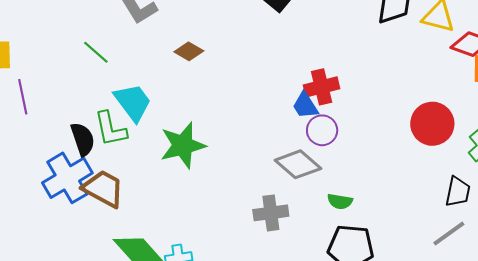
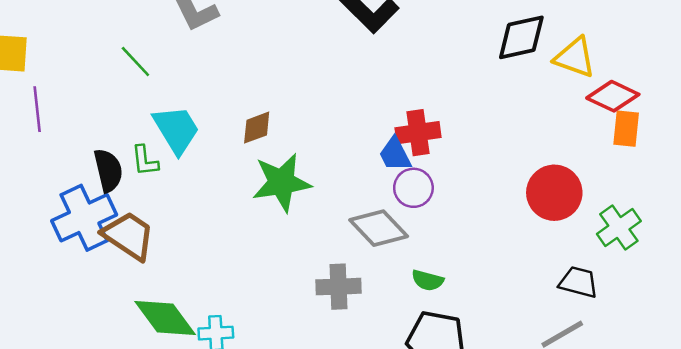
brown diamond: (189, 51) -> (257, 128), moved, turned -56
green L-shape: (110, 129) -> (145, 161), size x0.7
green star: (183, 145) -> (282, 182), moved
black trapezoid: (458, 192) -> (578, 282), turned -92

